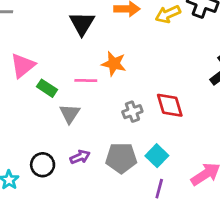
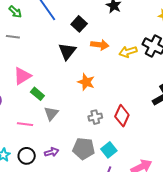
pink line: (86, 81) -> (25, 124), moved
red diamond: (170, 105) -> (122, 116), turned 35
purple arrow: (80, 157) -> (52, 152), moved
black circle: (43, 165) -> (27, 156), moved

